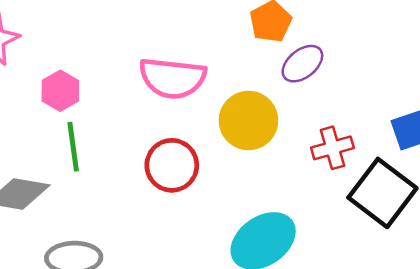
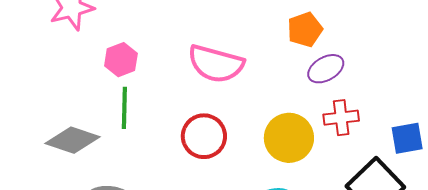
yellow circle: (248, 121) -> (289, 138), moved
red cross: (332, 148) -> (341, 118), moved

